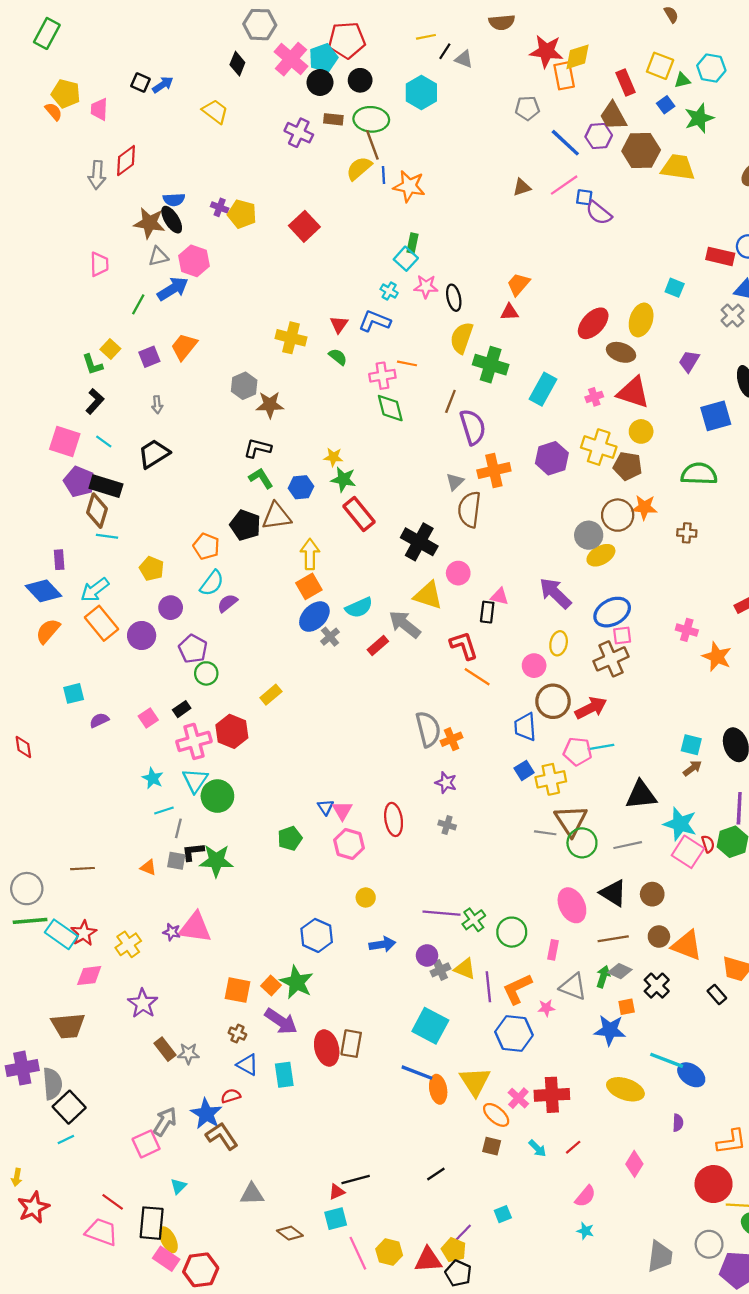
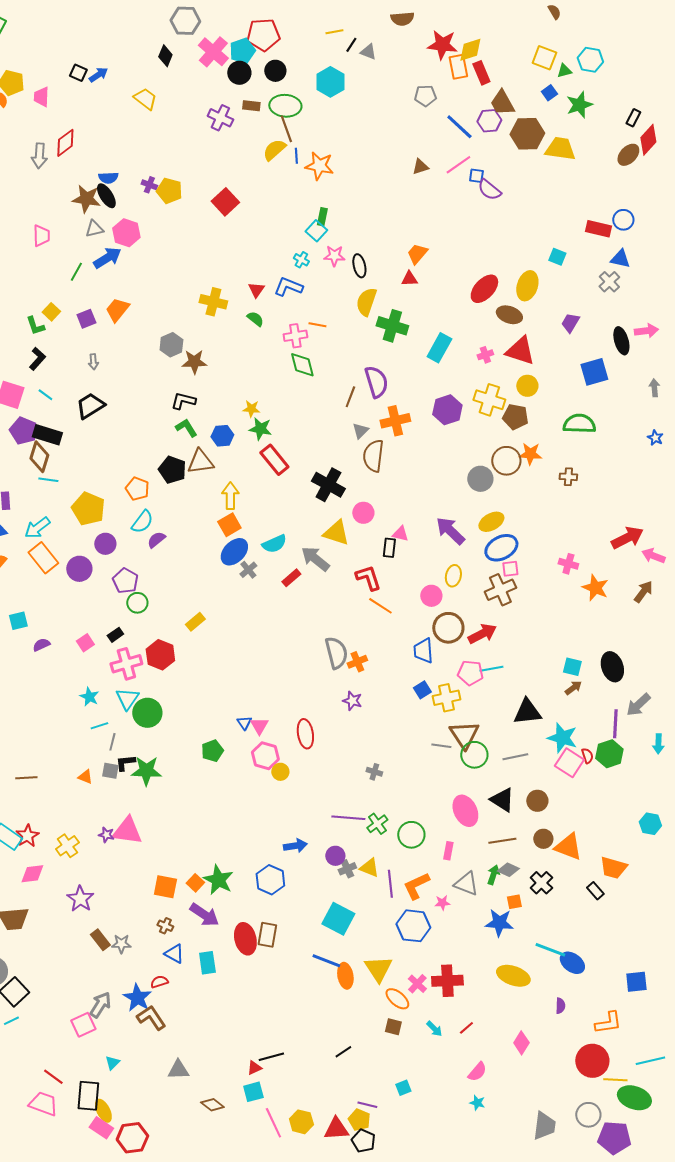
red rectangle: (625, 83) -> (481, 73), moved
brown line: (450, 401) -> (350, 397), moved
yellow ellipse: (601, 555) -> (491, 522), moved
yellow pentagon: (152, 569) -> (88, 509), size x1.5
gray cross: (447, 825) -> (374, 772), moved
yellow circle: (366, 897) -> (280, 772), moved
blue hexagon: (317, 935) -> (270, 880), moved
purple line: (463, 1233) -> (367, 1105), turned 60

